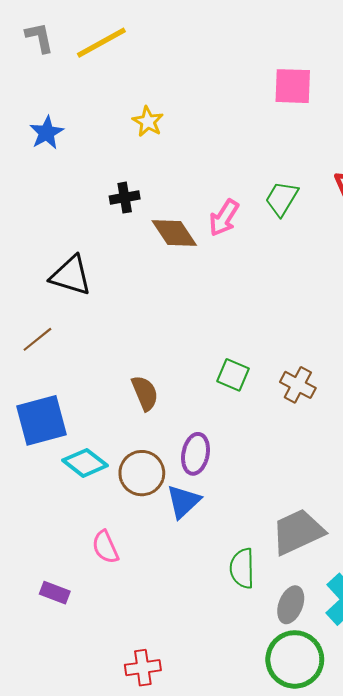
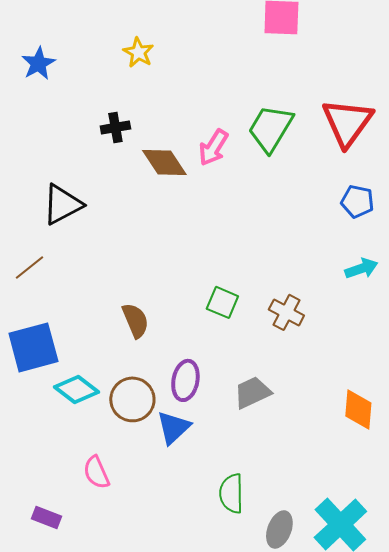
green trapezoid: (282, 199) -> (270, 128), size x1.4
black triangle: (71, 276) -> (62, 204), turned -45
gray trapezoid: (298, 532) -> (252, 392), moved, size x0.7

